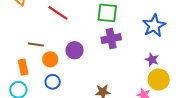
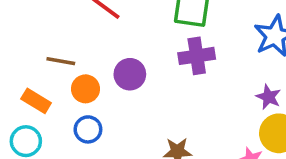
orange rectangle: (23, 67) -> (36, 101), turned -49

